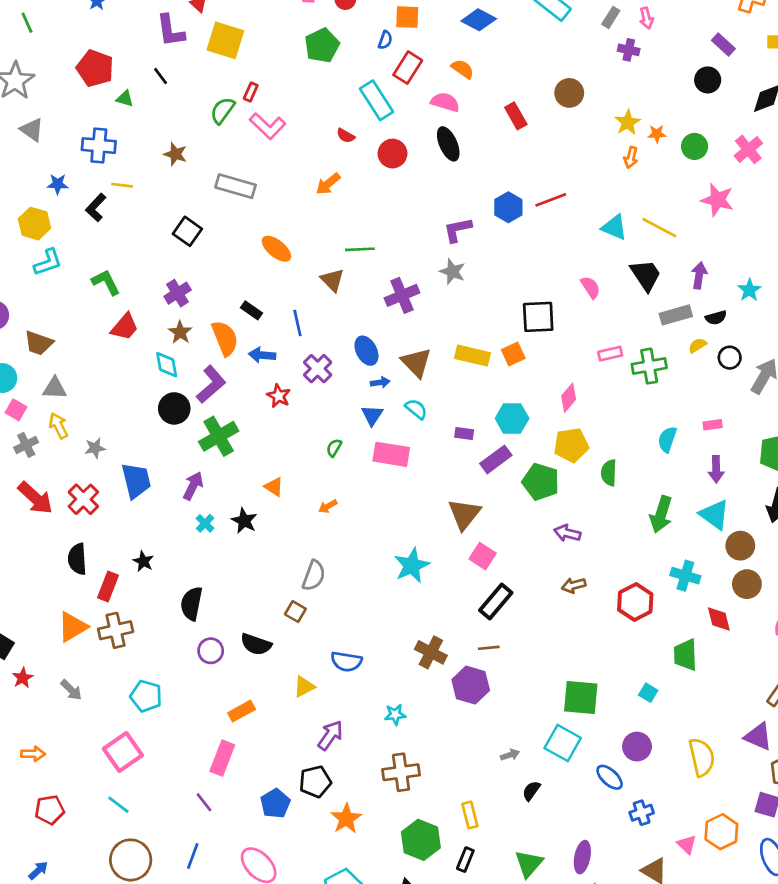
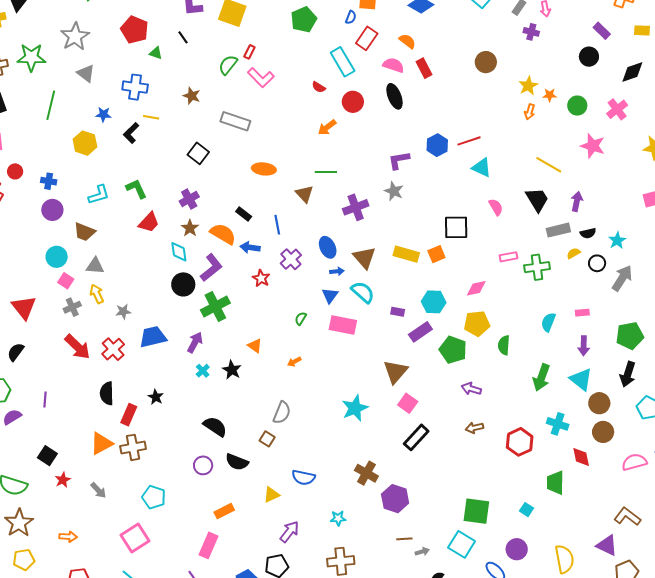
red rectangle: (516, 116) -> (424, 68), moved
orange arrow: (328, 184) -> (327, 127), moved
cyan triangle: (614, 227) -> (482, 168), moved
orange ellipse: (276, 249) -> (264, 169), turned -35
cyan L-shape: (48, 262) -> (99, 195), moved
cyan star: (749, 290) -> (617, 240), moved
orange semicircle: (225, 338) -> (223, 234), turned -40
pink diamond: (569, 398) -> (476, 288), turned 35
cyan semicircle: (416, 409) -> (363, 292), size x1.4
blue trapezoid: (136, 481) -> (153, 337), turned -92
black semicircle: (192, 604) -> (215, 427), moved, turned 110
brown line: (489, 648) -> (404, 539), moved

